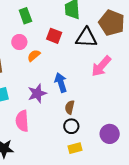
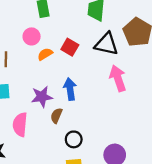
red square: (54, 36) -> (70, 47), moved
pink arrow: (101, 66) -> (118, 78), turned 110
brown semicircle: (70, 107) -> (56, 116), moved

